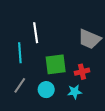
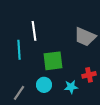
red cross: (82, 72) -> (89, 75), moved
gray line: (20, 85) -> (19, 93), moved

